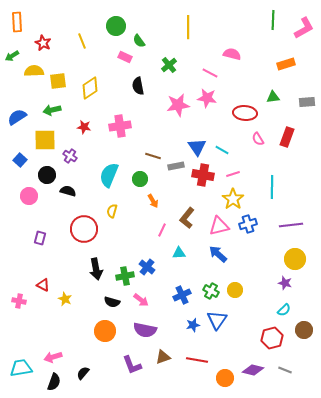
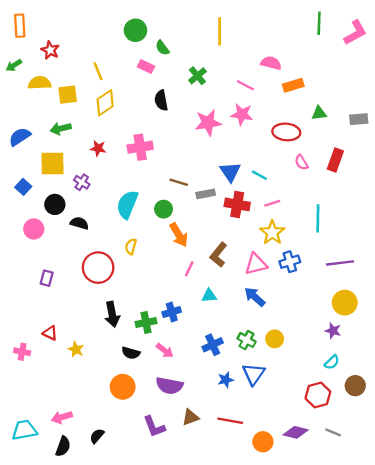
yellow line: (82, 41) -> (98, 71), moved
orange rectangle: (286, 64) -> (293, 85), moved
orange arrow: (153, 201) -> (179, 235), size x1.5
blue cross: (147, 267) -> (172, 312), turned 35

